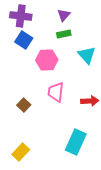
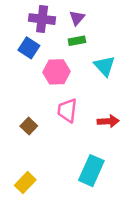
purple cross: (21, 16) -> (42, 19), moved

